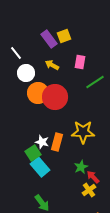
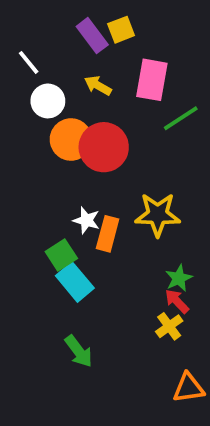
pink rectangle: (80, 62) -> (152, 80), size x1.5
white star: (42, 142) -> (86, 220), moved
green star: (81, 167) -> (179, 278), moved

